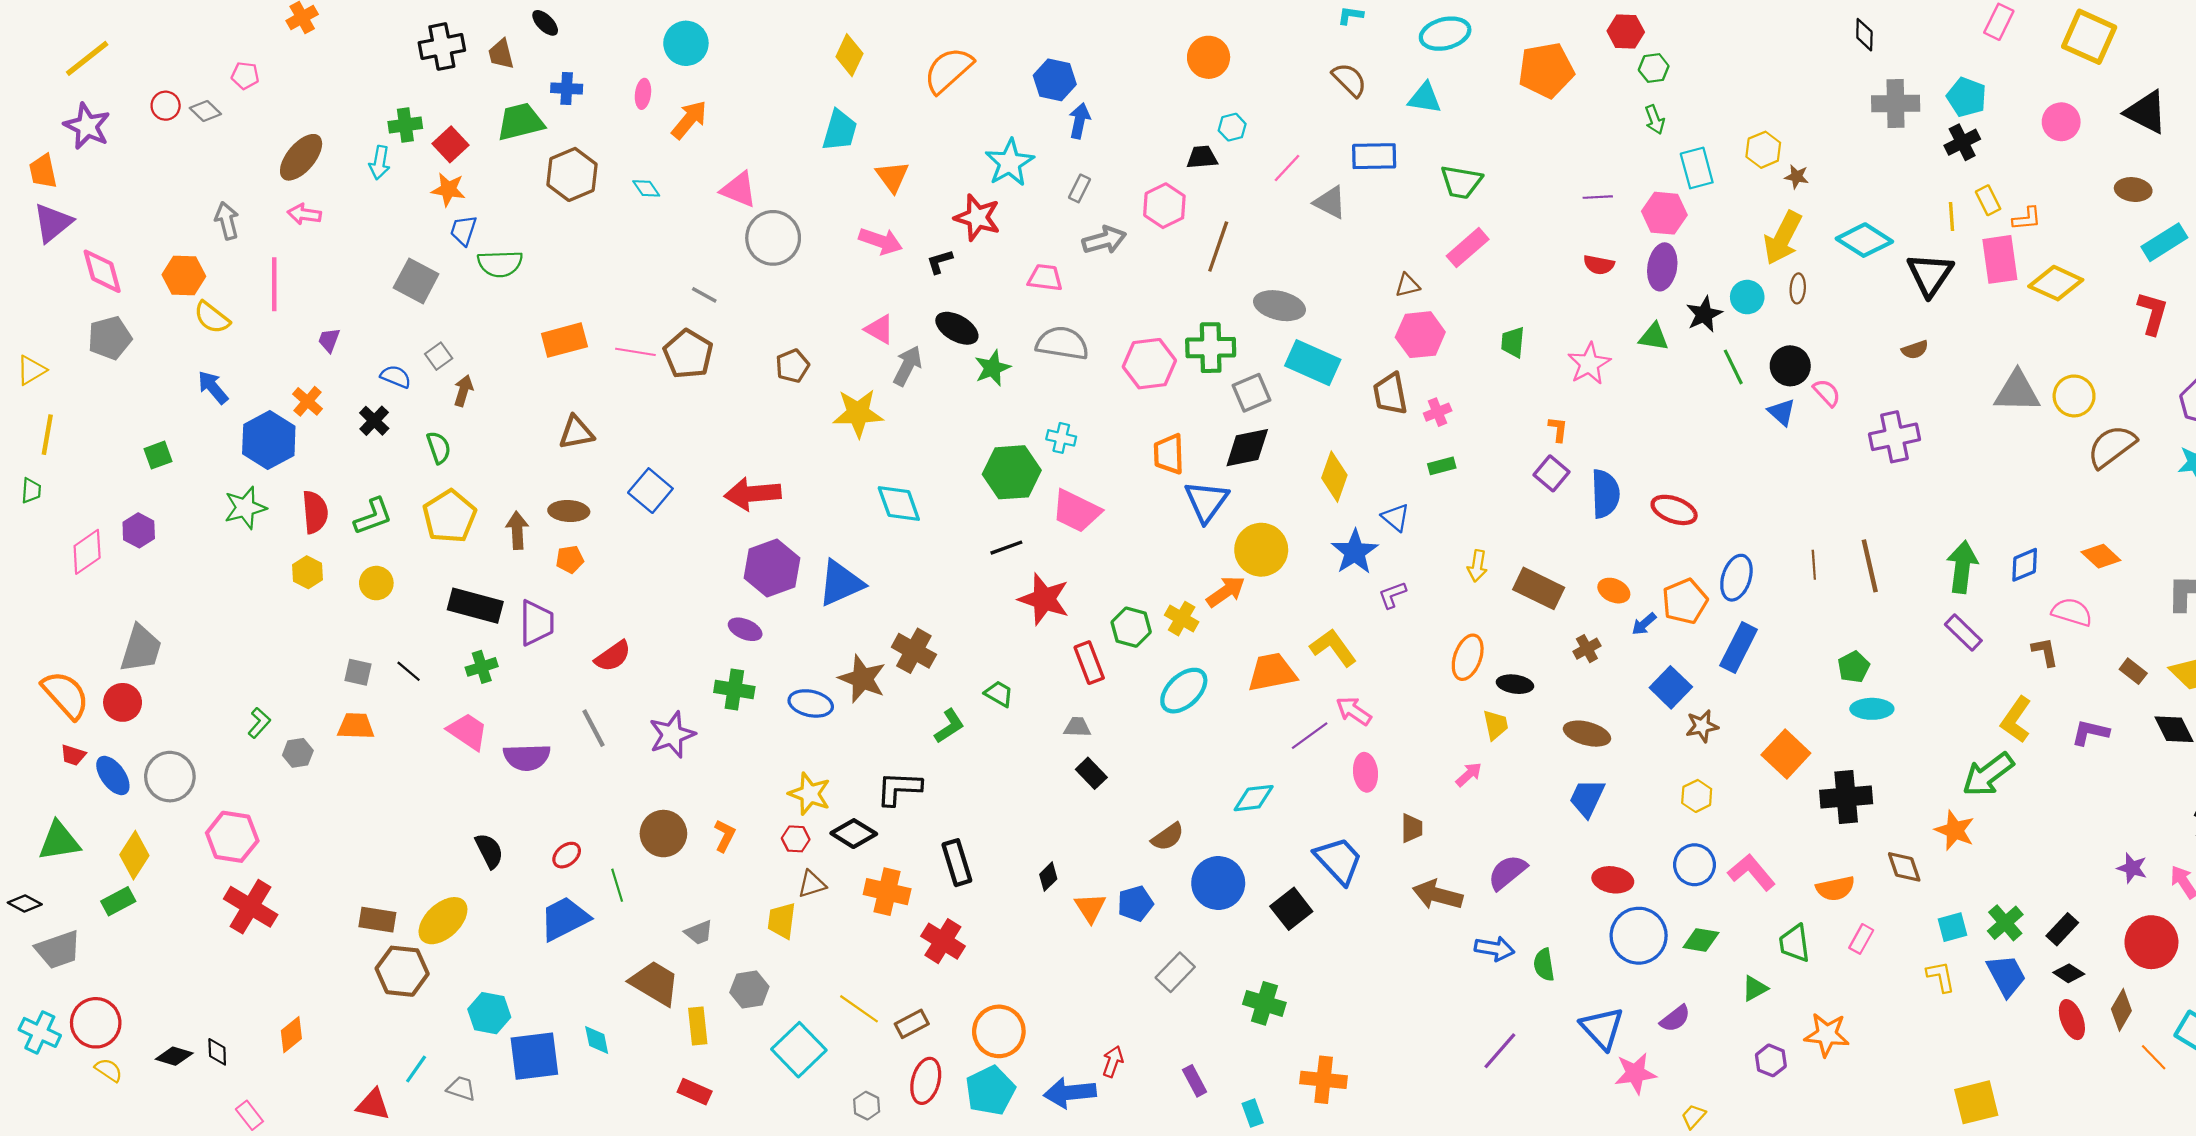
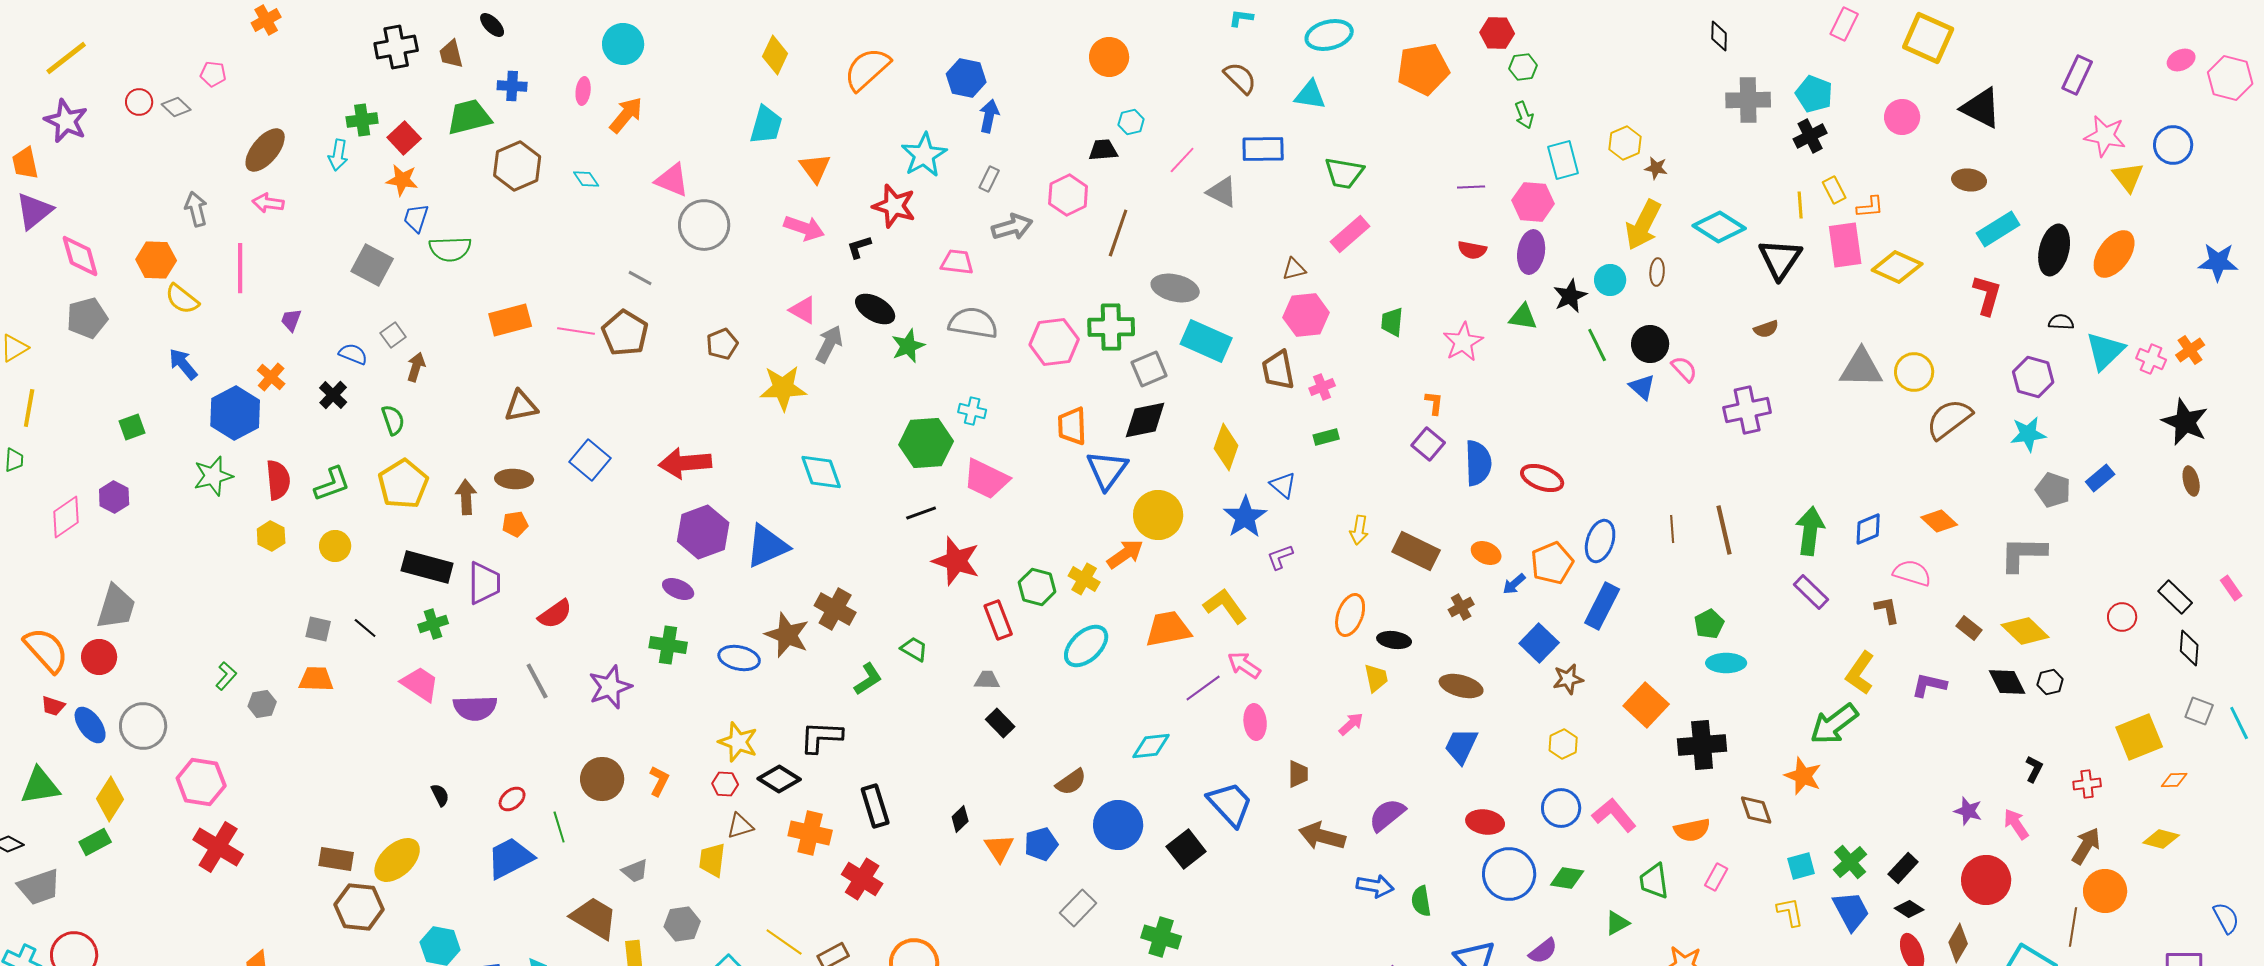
black semicircle: (489, 851) -> (440, 795), size x0.7

